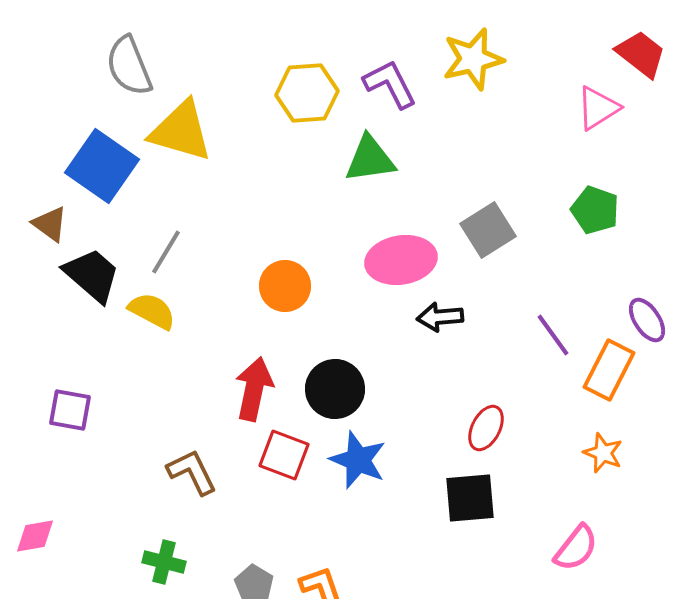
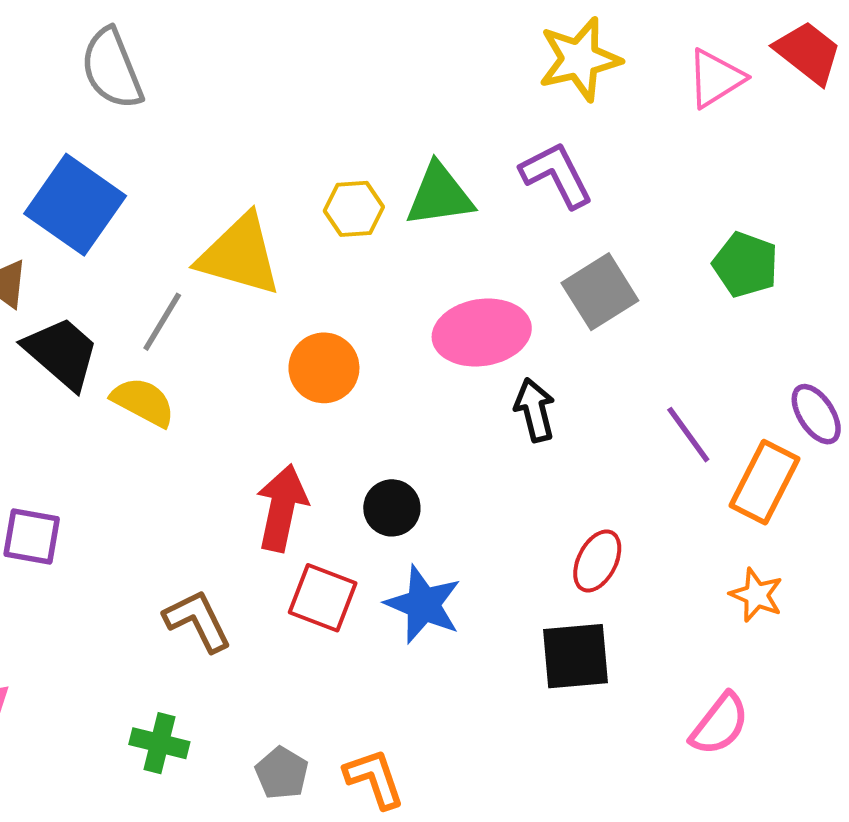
purple L-shape: (390, 84) -> (556, 175), moved
yellow hexagon: (307, 93) -> (354, 209), moved, size x0.7
pink triangle: (598, 108) -> (716, 78), moved
yellow triangle: (181, 131) -> (240, 255), moved
black arrow: (440, 317) -> (535, 410), turned 81
black circle: (335, 389) -> (392, 508), size x0.7

